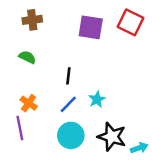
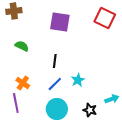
brown cross: (32, 20) -> (14, 11), moved
purple square: (91, 27) -> (60, 22), moved
black star: (112, 137) -> (90, 110), size x0.6
cyan arrow: (139, 148) -> (112, 99), moved

